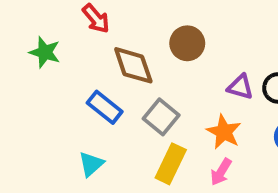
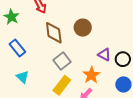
blue rectangle: (105, 107) -> (17, 48), moved
cyan triangle: (91, 164) -> (23, 77), turned -48

